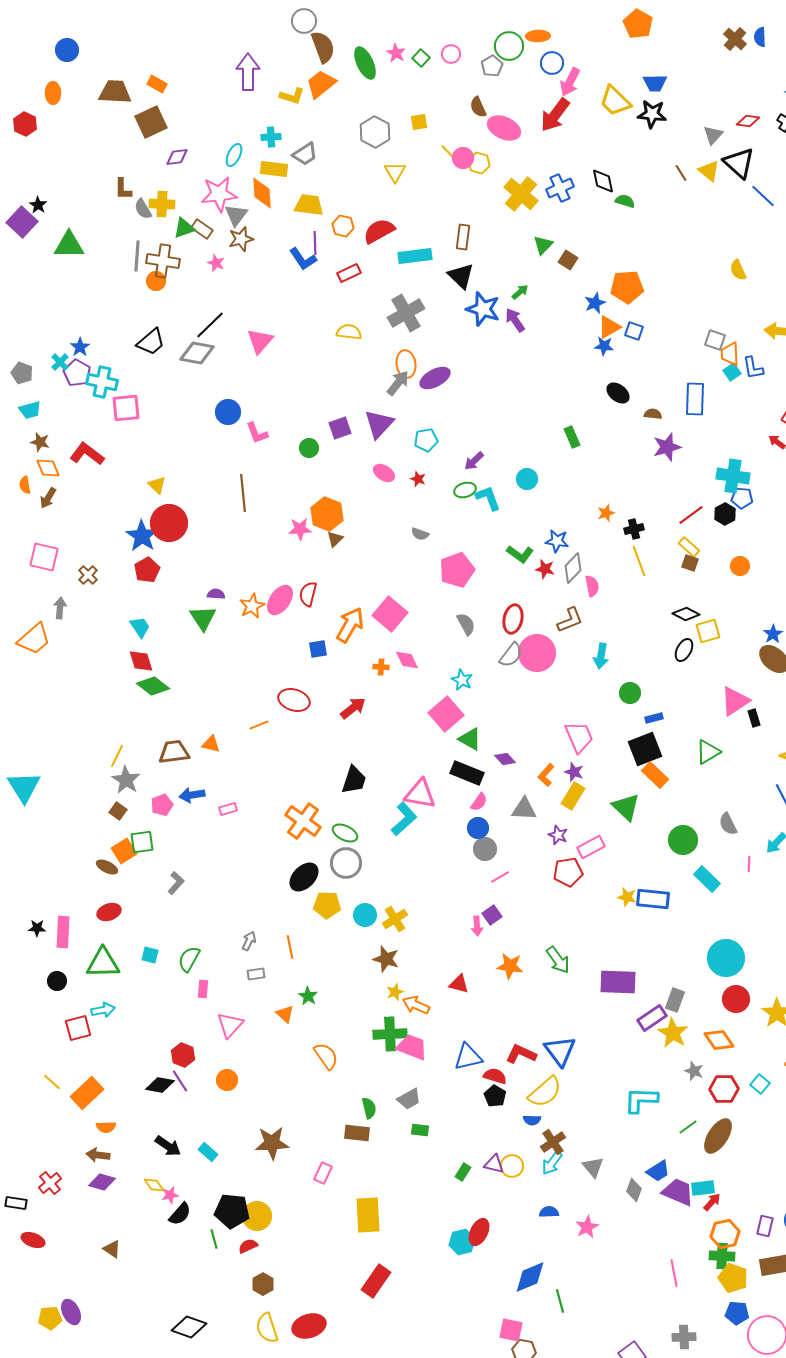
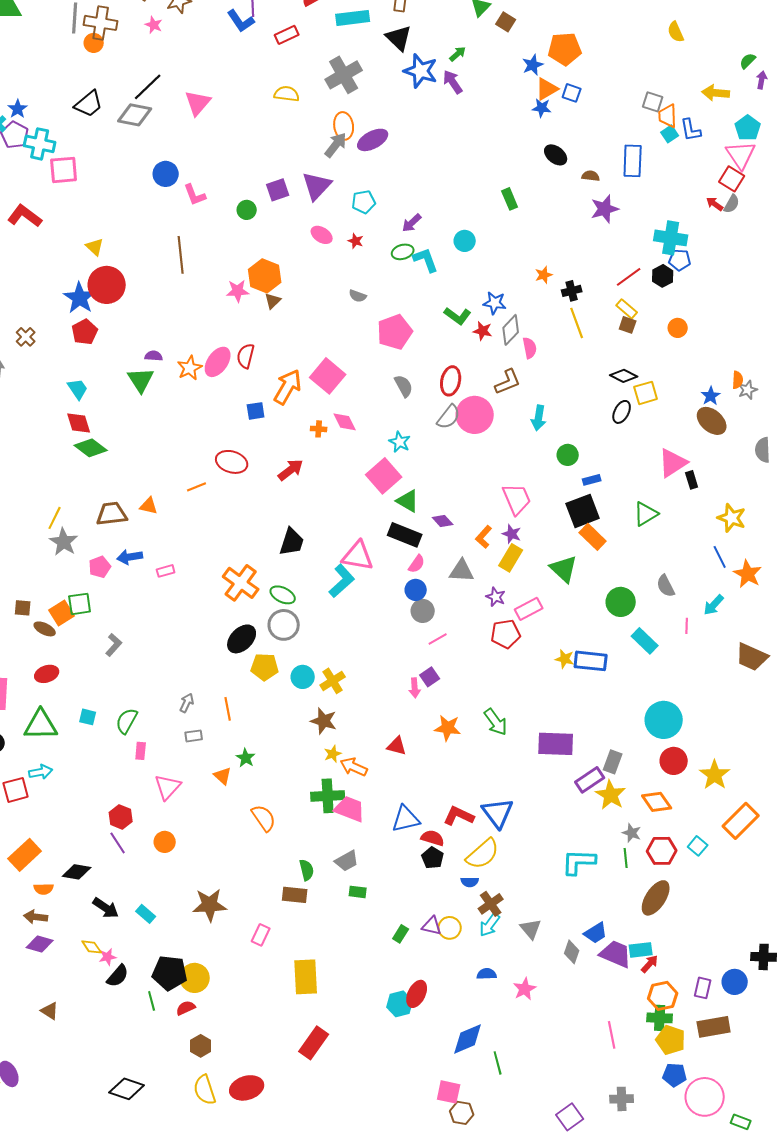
brown square: (118, 811) -> (23, 608), moved, turned -30
black diamond: (160, 1085) -> (77, 872), moved
green line: (688, 1127) -> (626, 858), moved, turned -60

